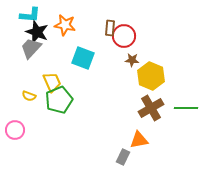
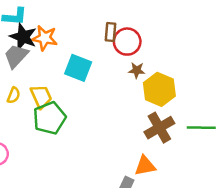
orange star: (65, 25) -> (45, 38), moved
yellow semicircle: (29, 96) -> (14, 95), moved, turned -88

